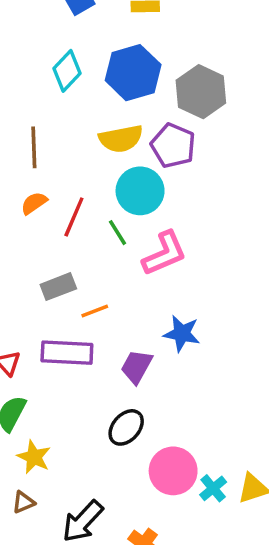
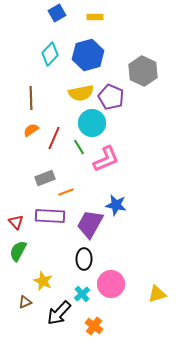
gray hexagon: (201, 92) -> (143, 71), moved
purple trapezoid: (137, 367) -> (90, 224), size x1.4
black ellipse: (126, 427) -> (84, 259), turned -40
yellow star: (34, 457) -> (43, 281), moved
cyan cross: (213, 488) -> (82, 294), moved

